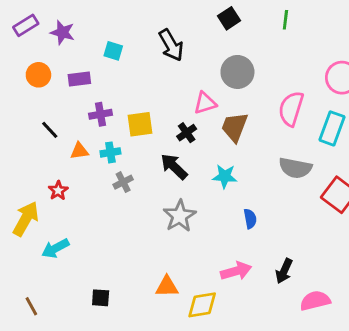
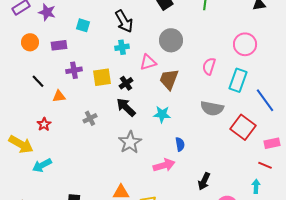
pink semicircle: (291, 109) -> (209, 66), size x0.7
black cross: (187, 133) -> (126, 83), moved
cyan cross: (110, 152) -> (122, 47), moved
yellow arrow: (26, 219) -> (21, 144), turned 90
pink arrow: (236, 271) -> (164, 165), moved

